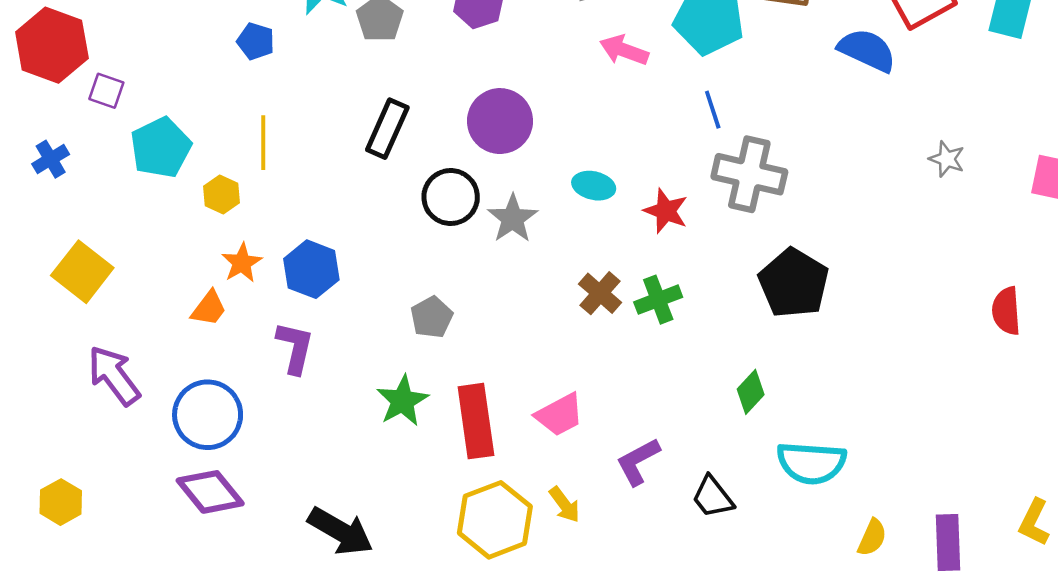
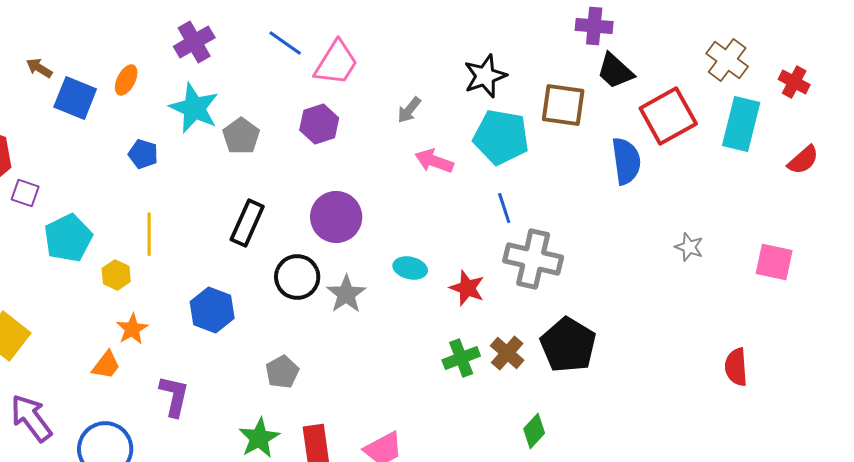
blue semicircle: (867, 50) -> (626, 161), turned 57
blue hexagon: (311, 269) -> (212, 310), moved
brown cross: (600, 293) -> (507, 353), moved

